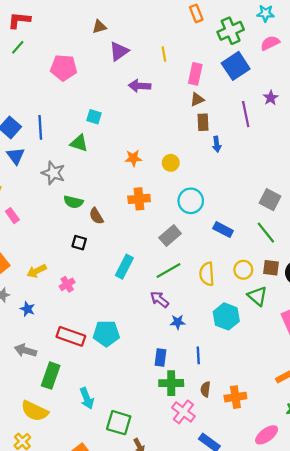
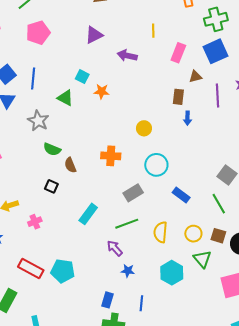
purple triangle: (119, 51) -> (94, 35), moved
pink pentagon: (64, 68) -> (38, 33), moved, turned -30
brown triangle: (197, 99) -> (195, 77), moved
orange star: (133, 158) -> (102, 91), moved

